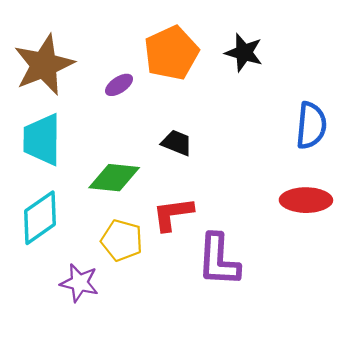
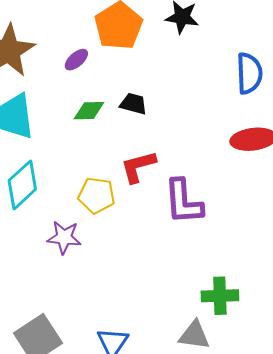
green diamond: (114, 178) -> (89, 111), moved, size x0.7

